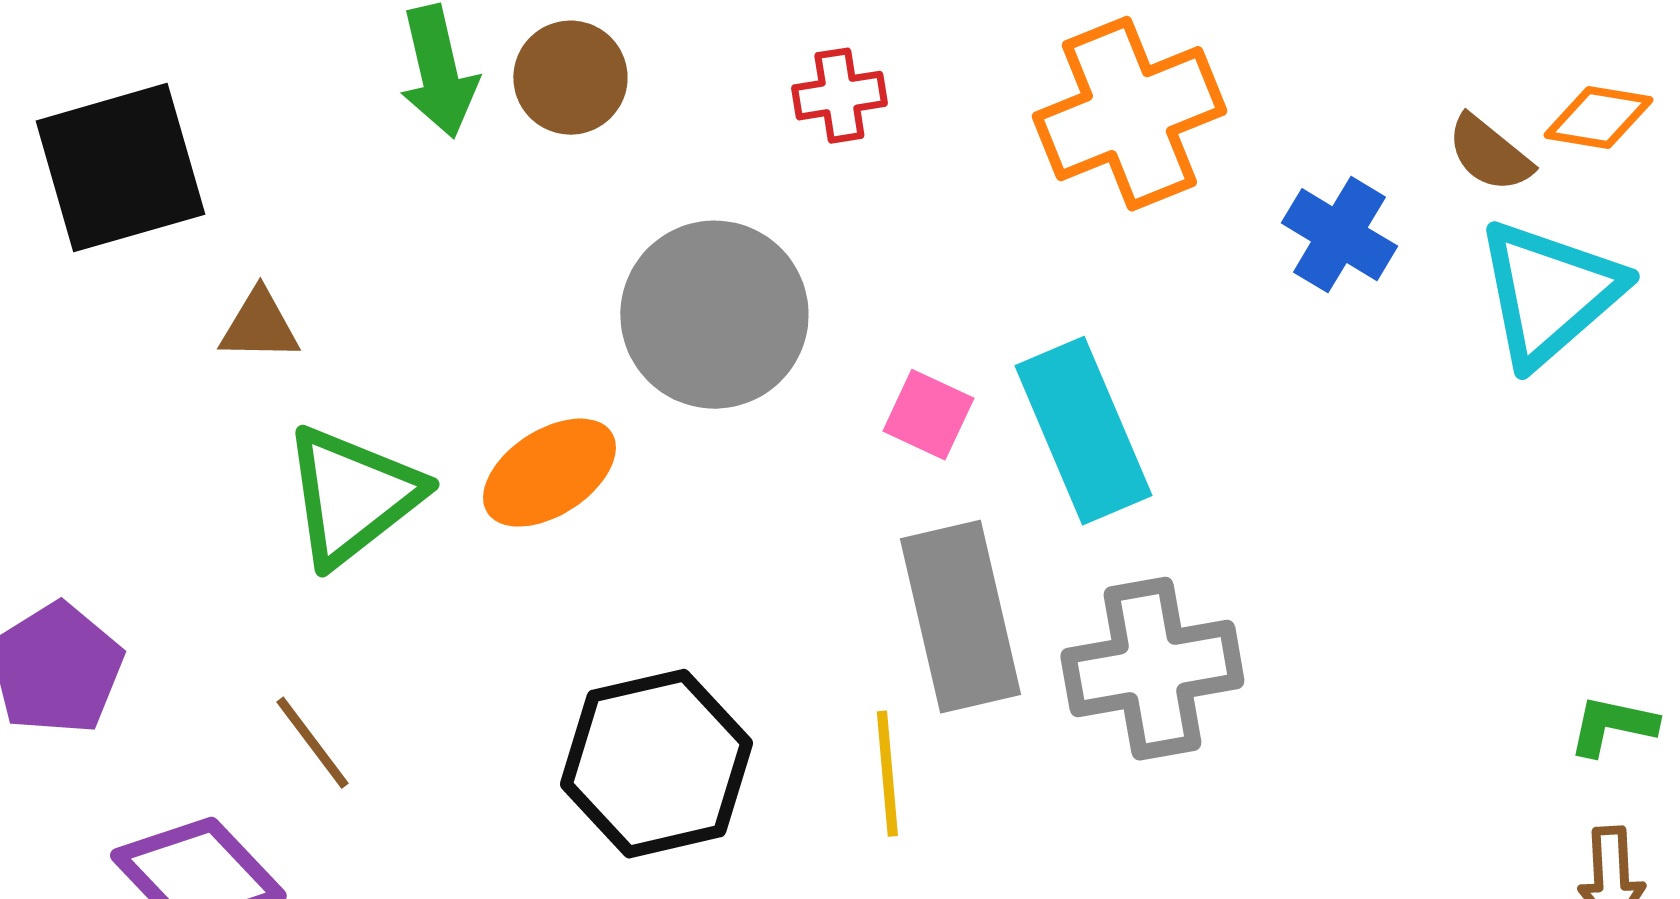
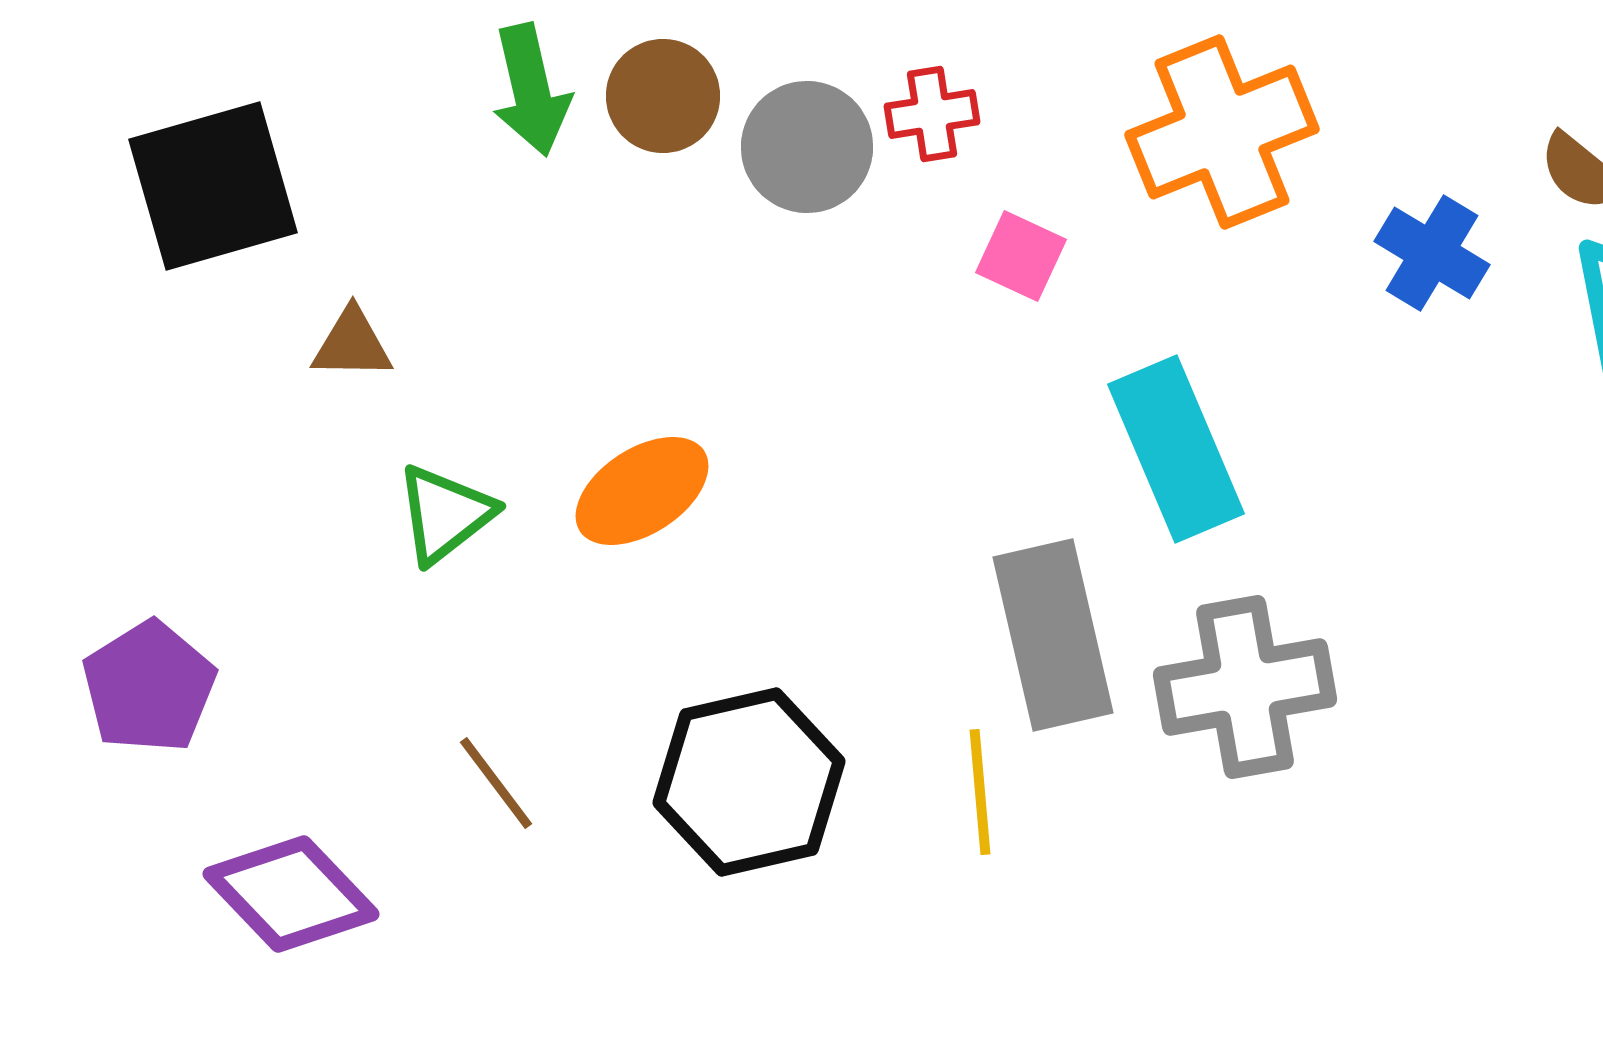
gray circle: (714, 315) -> (807, 147), moved, size x0.7
pink square: (928, 415) -> (1021, 256), moved
green triangle: (352, 496) -> (445, 514), size x0.7
brown line: (312, 743) -> (496, 783), moved

